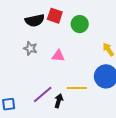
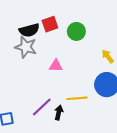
red square: (55, 16) -> (50, 24), turned -35
gray star: (30, 48) -> (26, 47), moved, size x1.5

